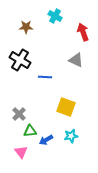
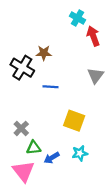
cyan cross: (55, 16) -> (78, 18), moved
brown star: (26, 27) -> (44, 53), moved
gray triangle: (76, 60) -> (96, 76), moved, turned 42
pink triangle: (21, 152) -> (23, 171), size x1.5

